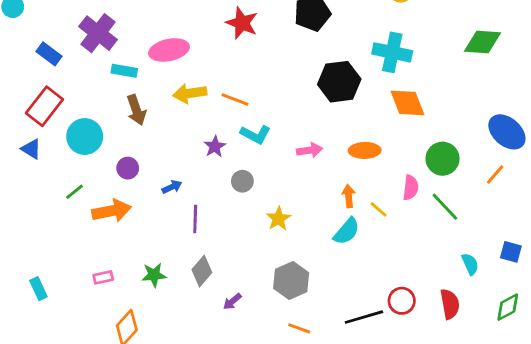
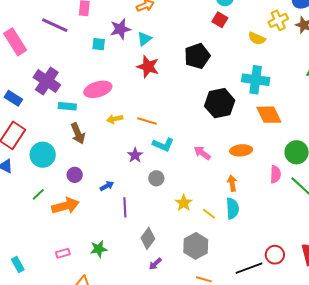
yellow arrow: (190, 93) -> (115, 119), size x0.7
pink arrow: (310, 150) -> (202, 153), turned -132
yellow line: (379, 209) -> (209, 214), moved
cyan semicircle: (347, 231) -> (232, 208), turned -40
gray diamond: (202, 271) -> (148, 238), moved

